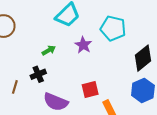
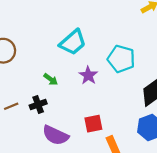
green arrow: (49, 50) -> (51, 79), turned 64
brown line: (15, 87) -> (11, 106), moved, turned 48

